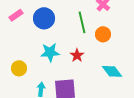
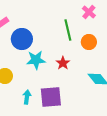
blue circle: (44, 18) -> (22, 39), moved

